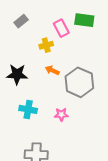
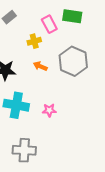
gray hexagon: (79, 82) -> (73, 61), moved
cyan cross: (28, 109) -> (16, 105), size x1.4

